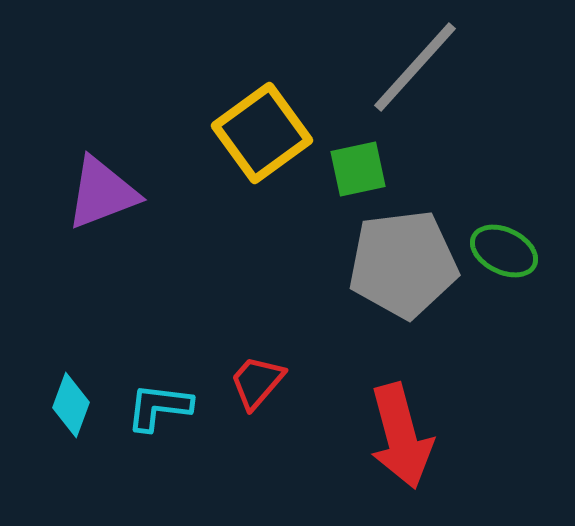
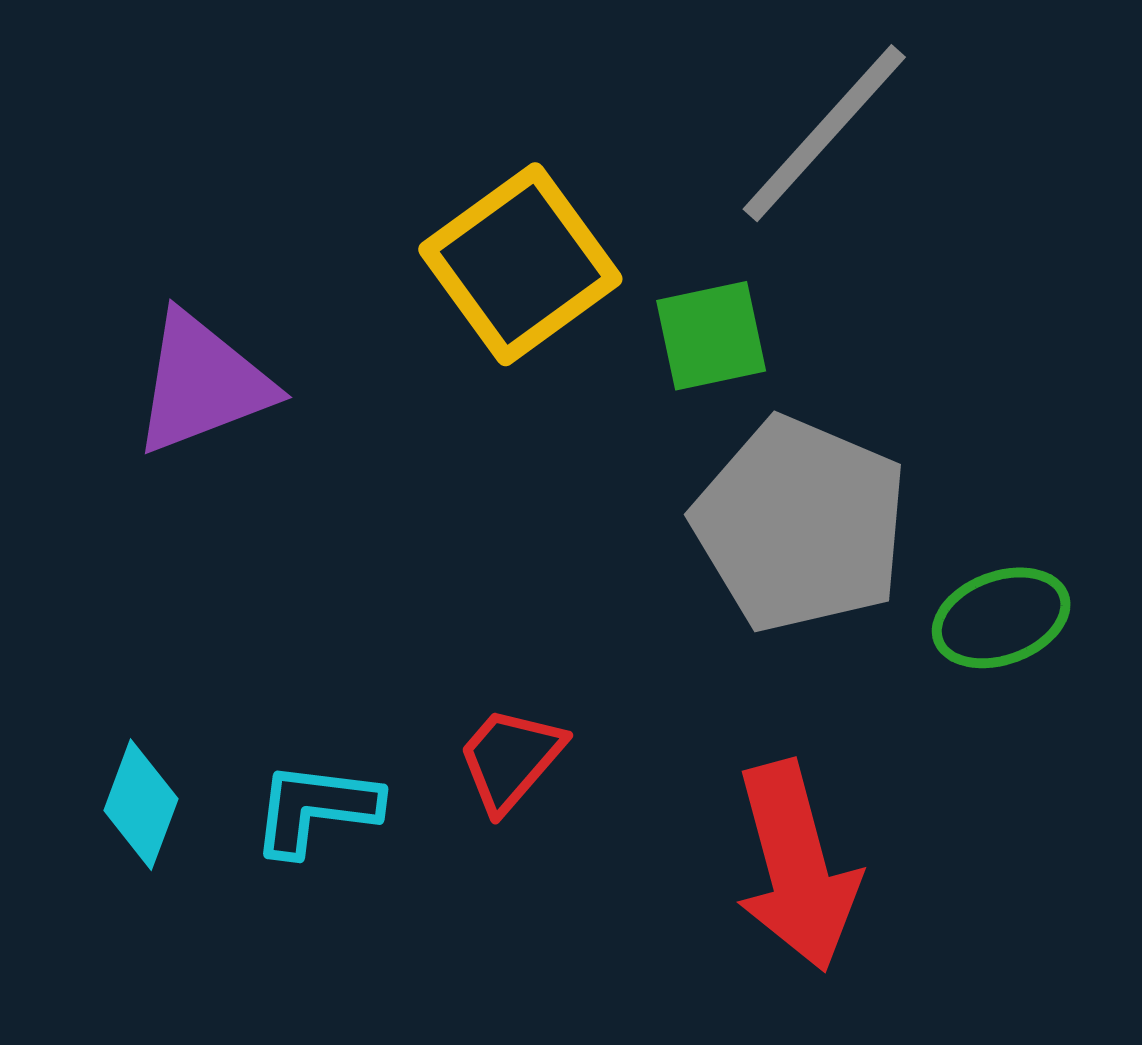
green ellipse: (504, 251) -> (1001, 618), moved, turned -46
gray pentagon: (403, 264) -> (800, 524), turned 30

